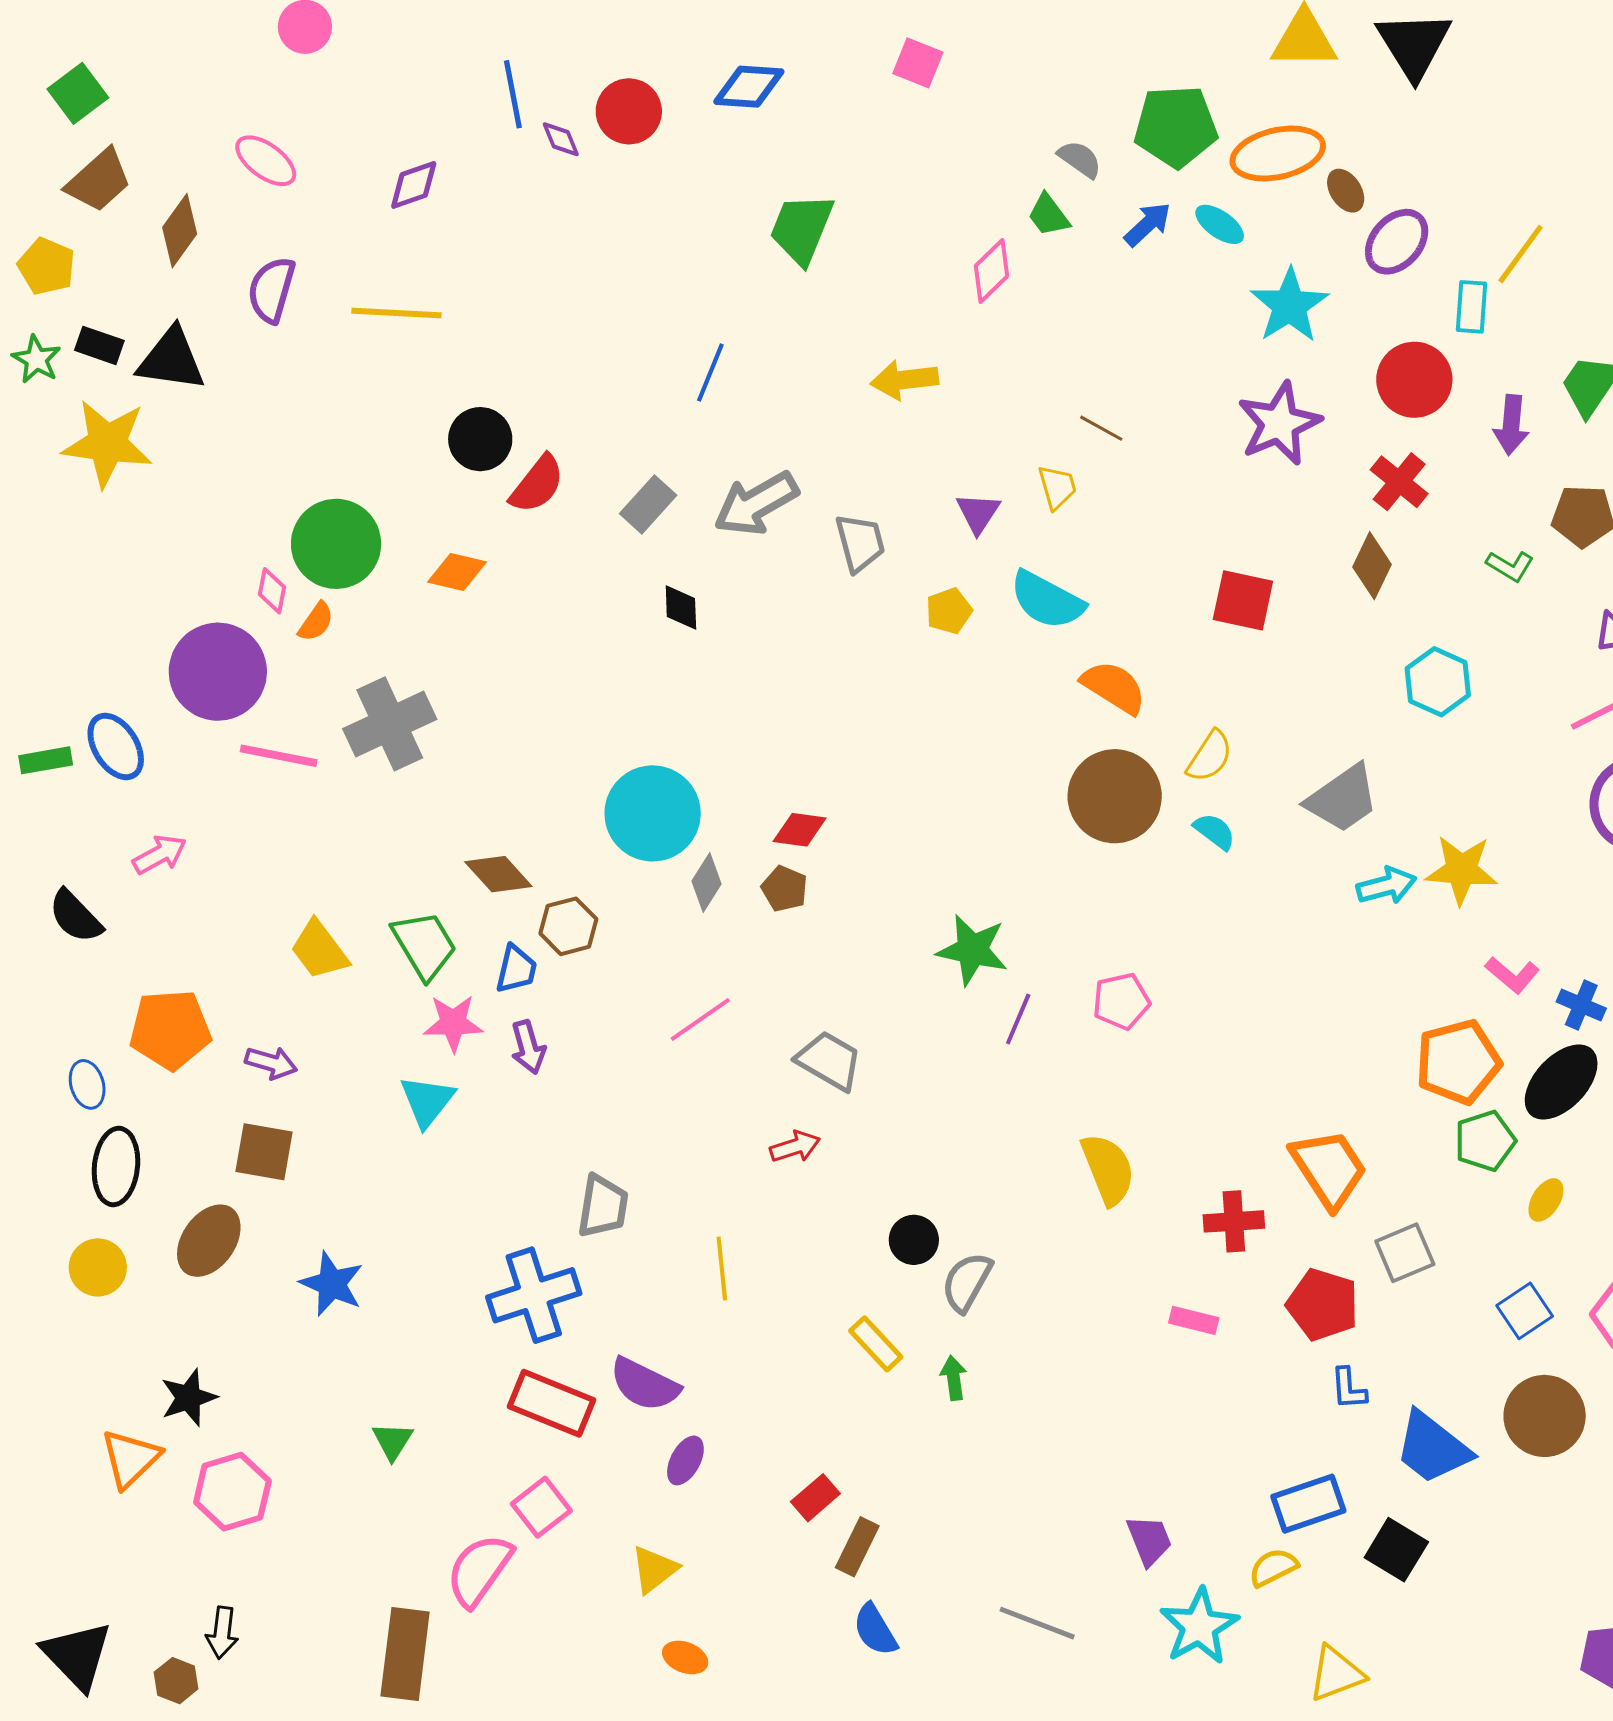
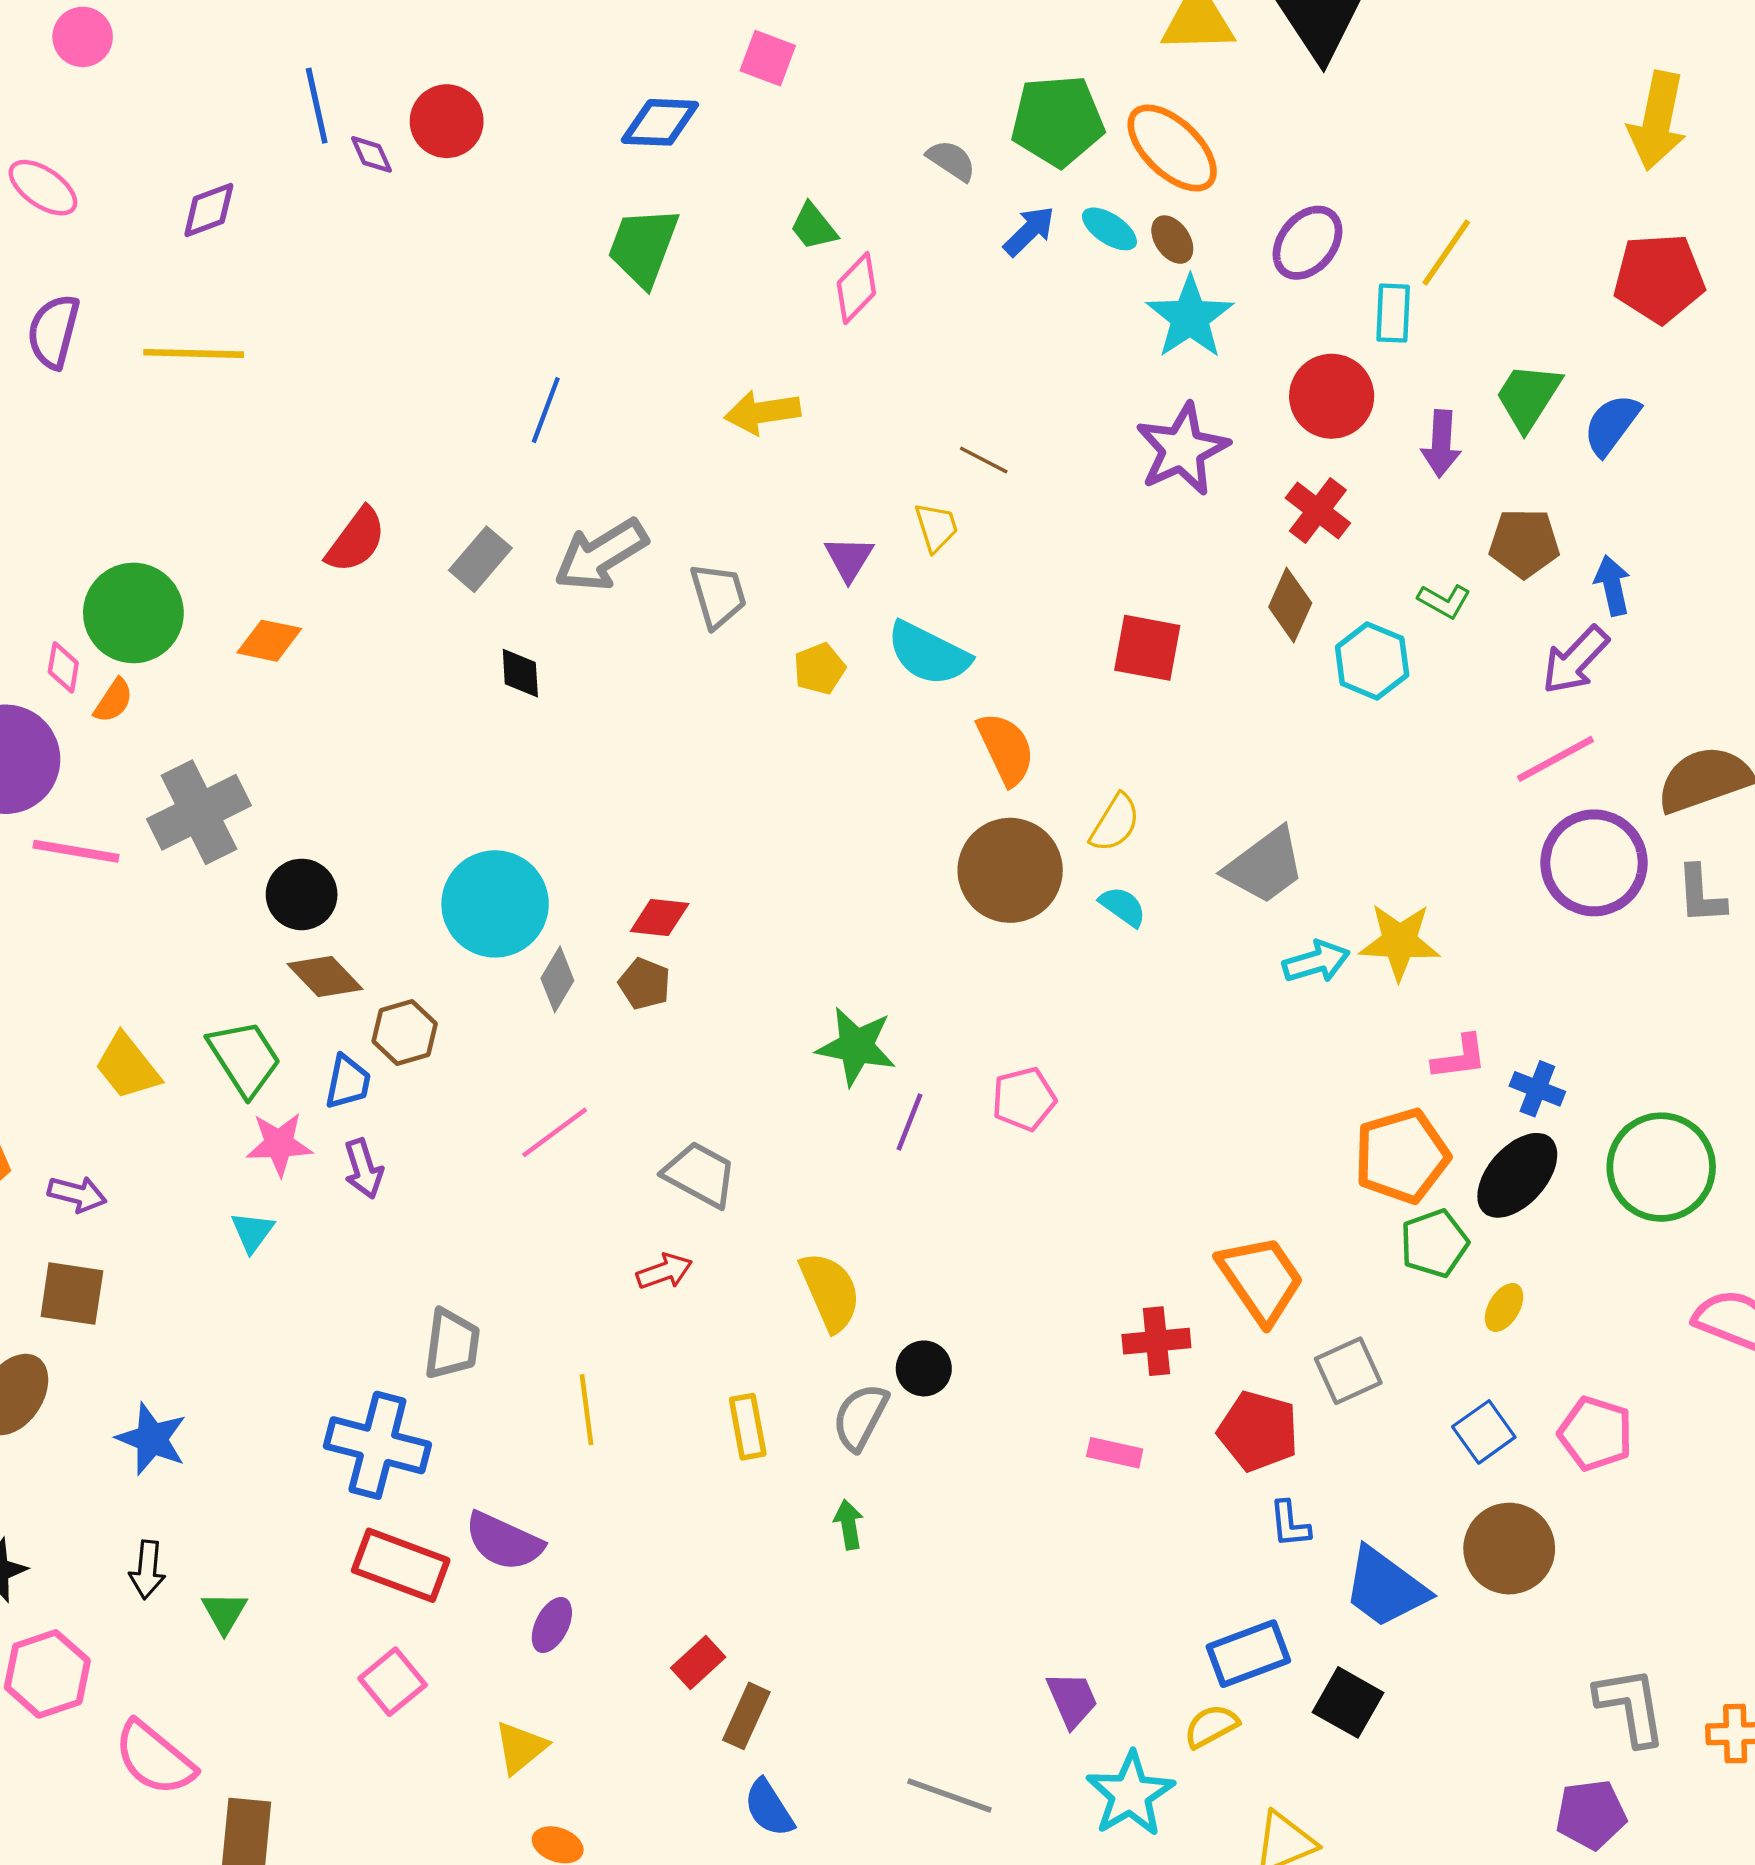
blue diamond: (749, 87) -> (660, 122), moved
orange ellipse: (1278, 154) -> (1172, 148), turned 58
brown ellipse: (1346, 191) -> (1172, 240), moved
green trapezoid: (1049, 215) -> (813, 227), moved
black circle: (480, 439) -> (302, 894), moved
cyan hexagon: (1438, 682) -> (1372, 661), moved
orange semicircle: (1114, 687) -> (1006, 749), turned 34
pink L-shape: (1512, 975) -> (1459, 1057), turned -46
cyan triangle: (427, 1101) -> (252, 1232), size x0.7
yellow semicircle: (1108, 1169) -> (830, 1292), moved
black circle: (914, 1240) -> (924, 1368), moved
blue cross: (534, 1295) -> (377, 1445), turned 34
yellow rectangle: (876, 1344) -> (748, 1427), moved, turned 34
pink semicircle: (479, 1570) -> (154, 1758), moved, turned -84
black arrow: (222, 1633) -> (147, 1570), moved

